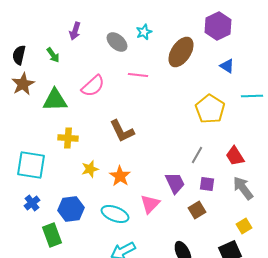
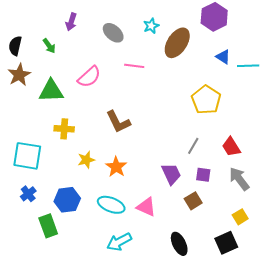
cyan star: (144, 32) -> (151, 26), moved
cyan line: (252, 96) -> (248, 66), moved
pink triangle: (150, 204) -> (146, 207), moved, turned -50

